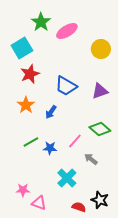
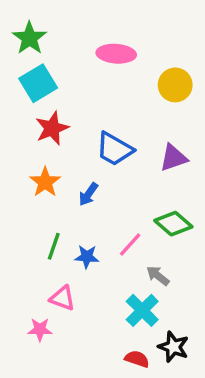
green star: (41, 22) -> (29, 38), moved
pink ellipse: (67, 31) -> (116, 54), turned 35
green line: (31, 142) -> (54, 246), turned -42
cyan cross: (67, 178) -> (142, 310), moved
pink triangle: (39, 203) -> (62, 298), moved

